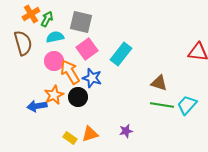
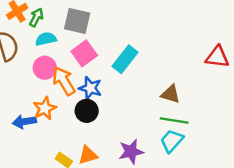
black circle: (78, 97) -> (87, 111), moved
cyan trapezoid: (187, 105) -> (172, 141), moved
purple star: (126, 131) -> (131, 152), size x1.5

